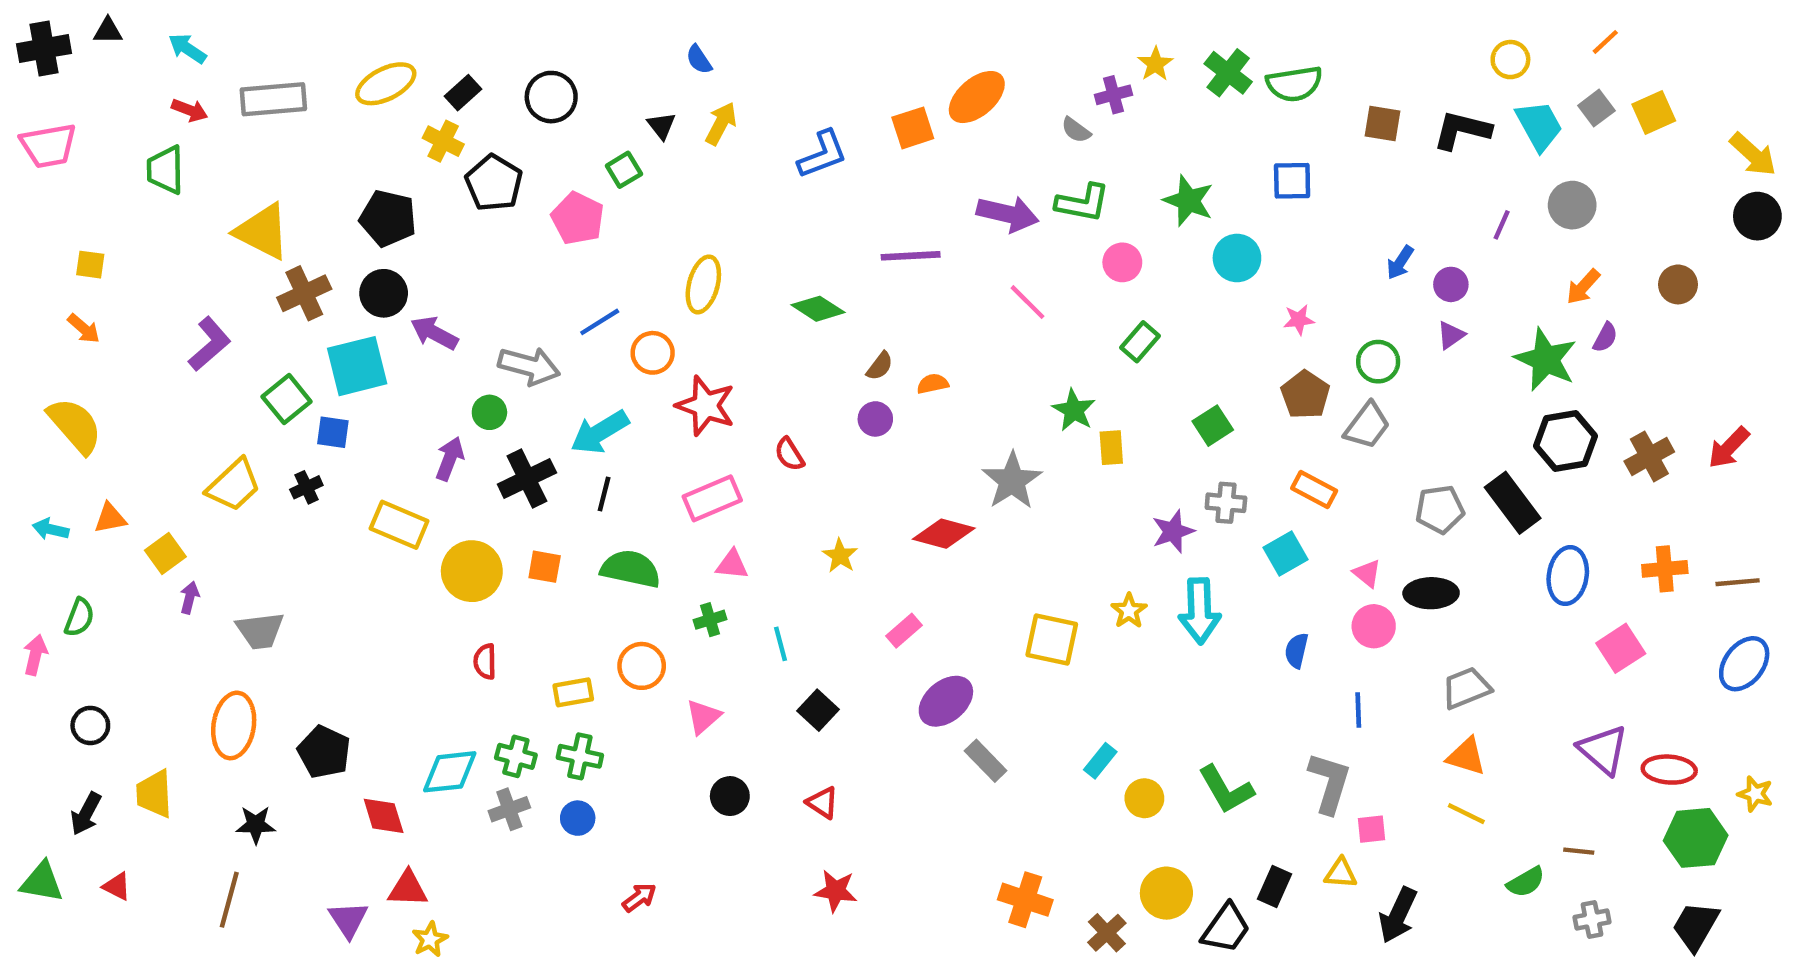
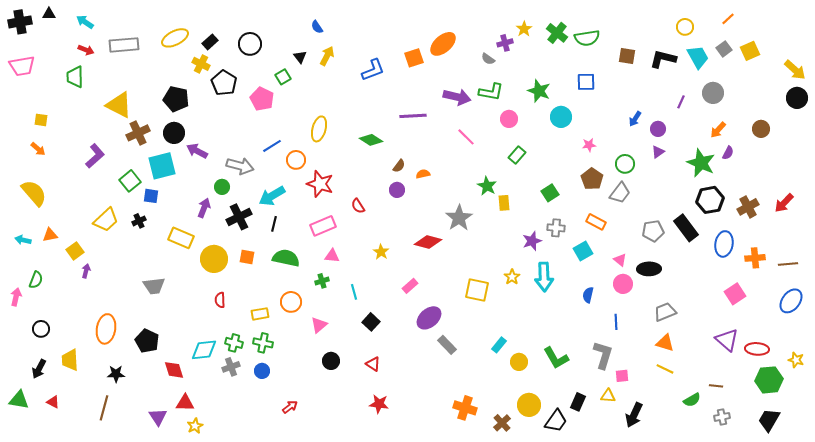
blue ellipse: (1568, 576) -> (724, 244), moved
gray trapezoid: (260, 631) -> (154, 286), moved

